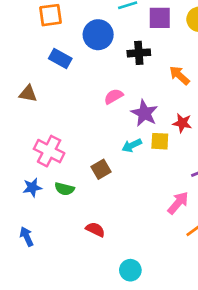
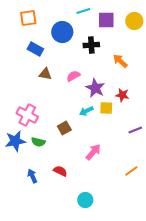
brown triangle: (28, 94) -> (45, 74), moved
blue star: (32, 187) -> (15, 141), size x1.5
pink arrow: (178, 203) -> (93, 152), moved
blue arrow: (27, 237) -> (32, 176), moved

